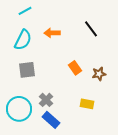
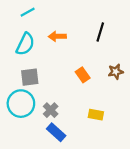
black line: (91, 29) -> (100, 32), turned 54
brown star: (99, 74) -> (116, 72), moved
cyan circle: (19, 109) -> (21, 104), moved

